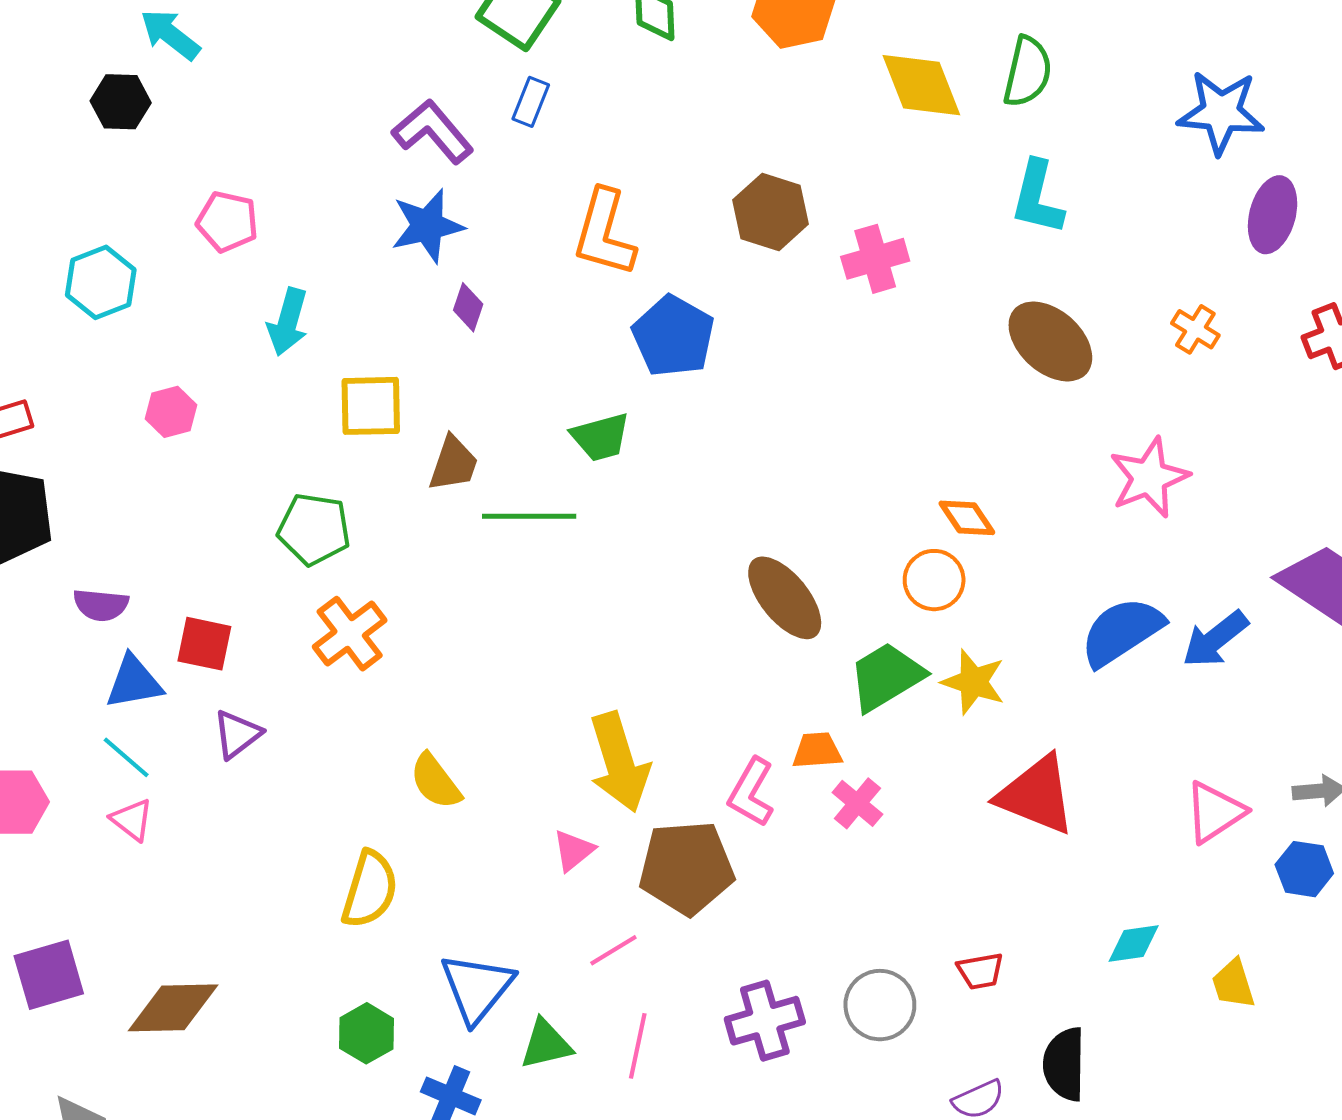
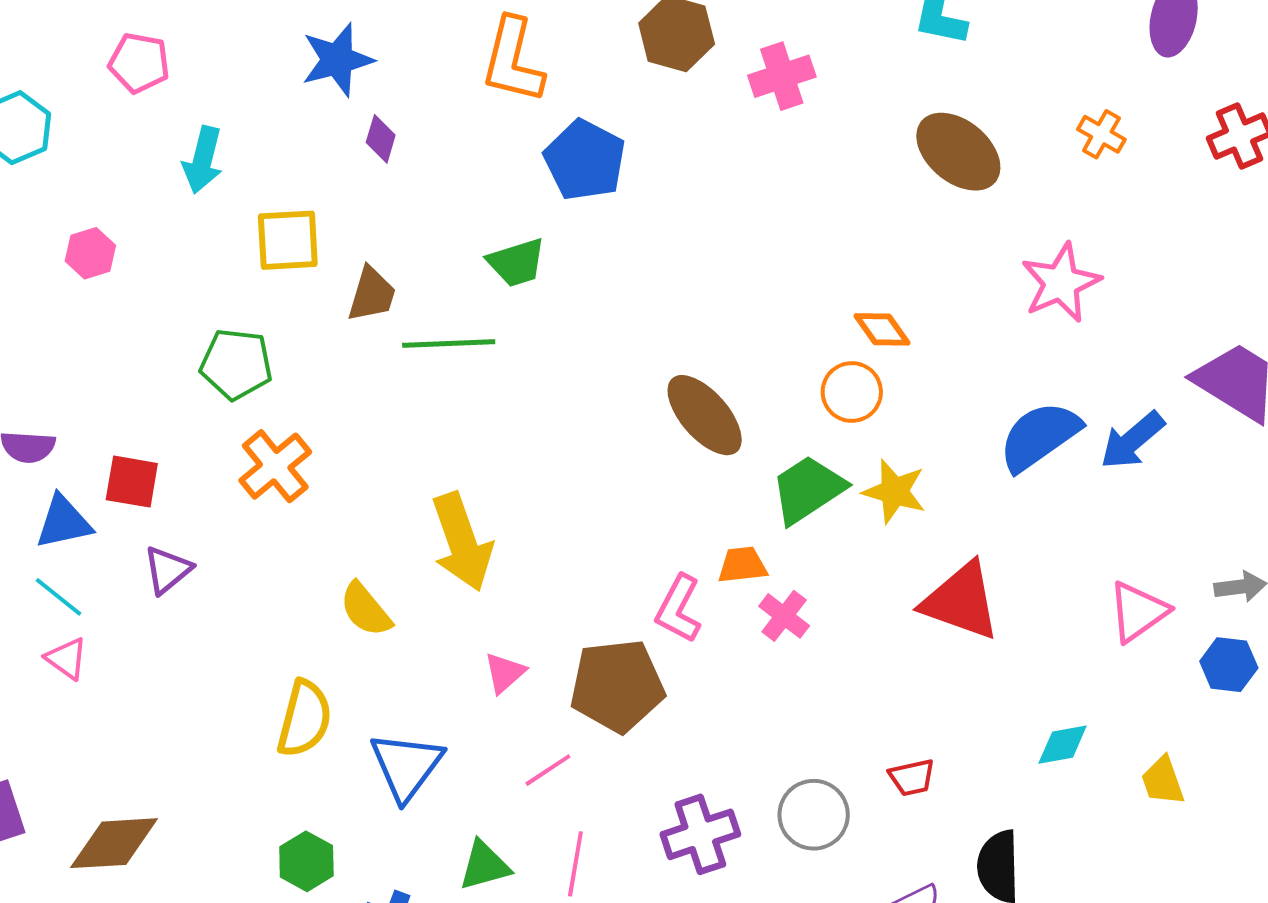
yellow arrow: (619, 762) -> (462, 542), moved
blue triangle: (477, 988) -> (406, 766), moved

